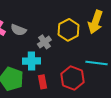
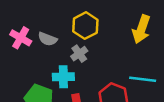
yellow hexagon: (68, 30) -> (85, 26), moved

